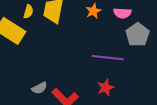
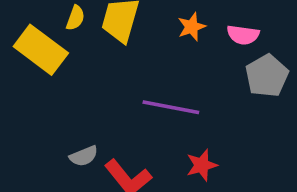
purple line: (108, 58) -> (171, 107), moved

